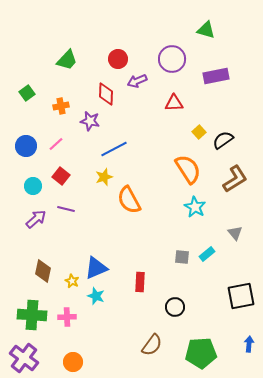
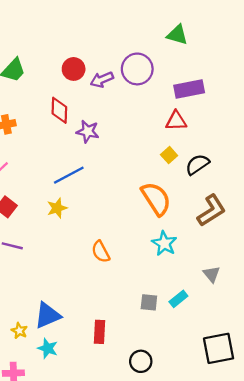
purple arrow: (137, 81) -> (102, 80), moved
red triangle: (174, 103) -> (176, 121), moved
purple star: (90, 121) -> (88, 131), moved
orange semicircle: (129, 200) -> (101, 252), moved, size x0.7

